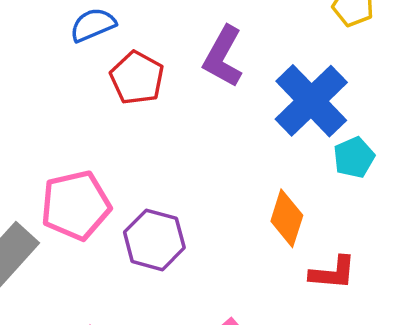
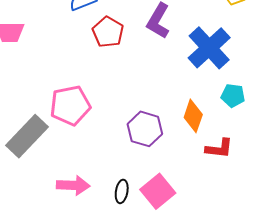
cyan pentagon: (354, 157) -> (233, 95), moved, turned 30
purple hexagon: (154, 240) -> (145, 129), moved

